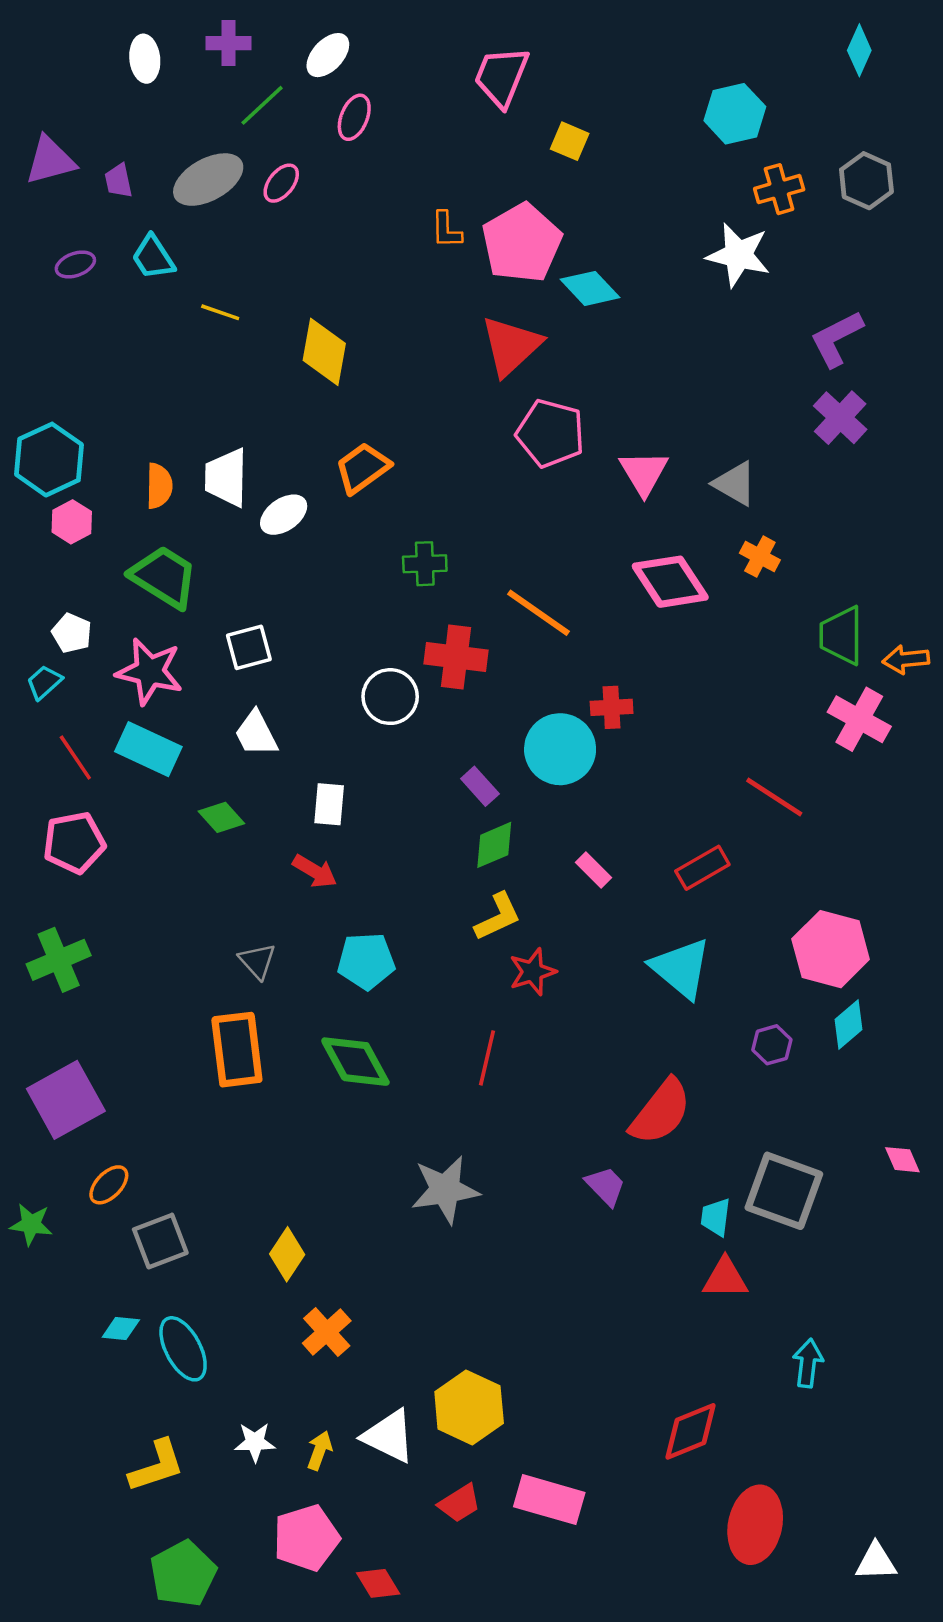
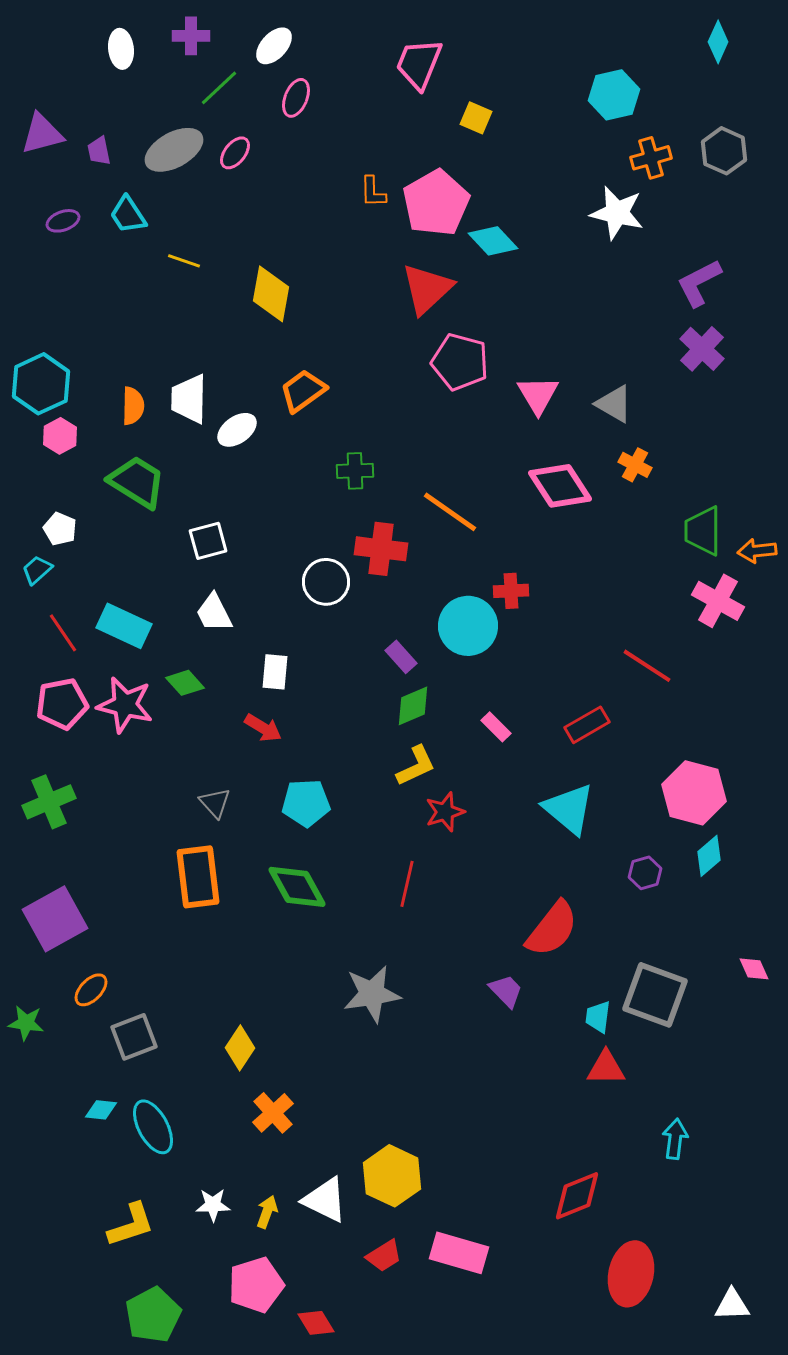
pink star: (150, 671) -> (125, 705), moved

